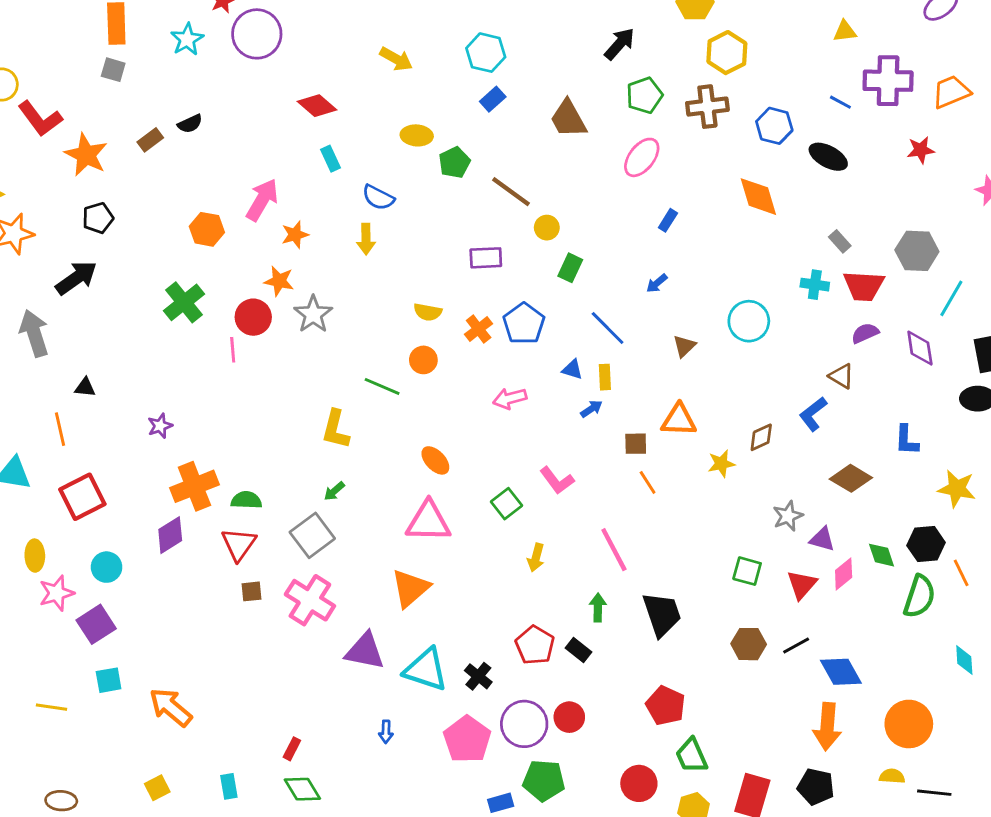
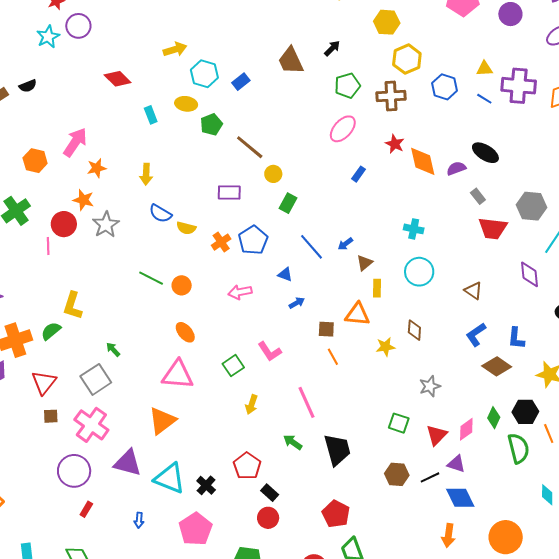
yellow triangle: (845, 31) -> (485, 69), moved
purple circle: (257, 34) -> (78, 26), size x0.7
cyan star: (187, 39) -> (48, 37), moved
black arrow: (620, 44) -> (332, 48), size x0.7
cyan hexagon: (486, 53) -> (204, 74), moved
yellow arrow: (396, 59) -> (175, 49), turned -50
brown trapezoid: (568, 119) -> (291, 61), moved
blue hexagon: (774, 126) -> (445, 87), moved
red star: (921, 150) -> (395, 144), moved, turned 30
black ellipse: (828, 157) -> (485, 153), moved
cyan rectangle: (330, 159) -> (151, 115), moved
blue semicircle: (378, 197) -> (160, 213), moved
blue arrow: (657, 283) -> (345, 244), moved
cyan cross: (815, 285) -> (414, 229), moved
cyan circle: (749, 321) -> (419, 272), moved
purple semicircle: (865, 333) -> (456, 168), moved
orange circle: (423, 360) -> (182, 285), moved
yellow rectangle: (605, 377) -> (377, 288), moved
blue L-shape: (813, 414) -> (476, 335), moved
yellow L-shape: (335, 429) -> (73, 306), moved
brown diamond: (761, 437) -> (414, 330), turned -65
brown diamond: (851, 478) -> (497, 366), moved
green arrow: (334, 491) -> (113, 349), turned 84
green semicircle: (246, 500) -> (51, 331), moved, turned -45
purple triangle: (822, 539) -> (456, 464), moved
green diamond: (881, 555) -> (494, 418), turned 40
green semicircle: (919, 596) -> (518, 448), turned -36
green arrow: (598, 608) -> (293, 442), turned -60
black rectangle: (579, 650) -> (270, 493), moved
purple circle: (524, 724) -> (74, 471), moved
orange arrow: (827, 727) -> (448, 535), size x0.7
red rectangle: (292, 749) -> (86, 509), moved

